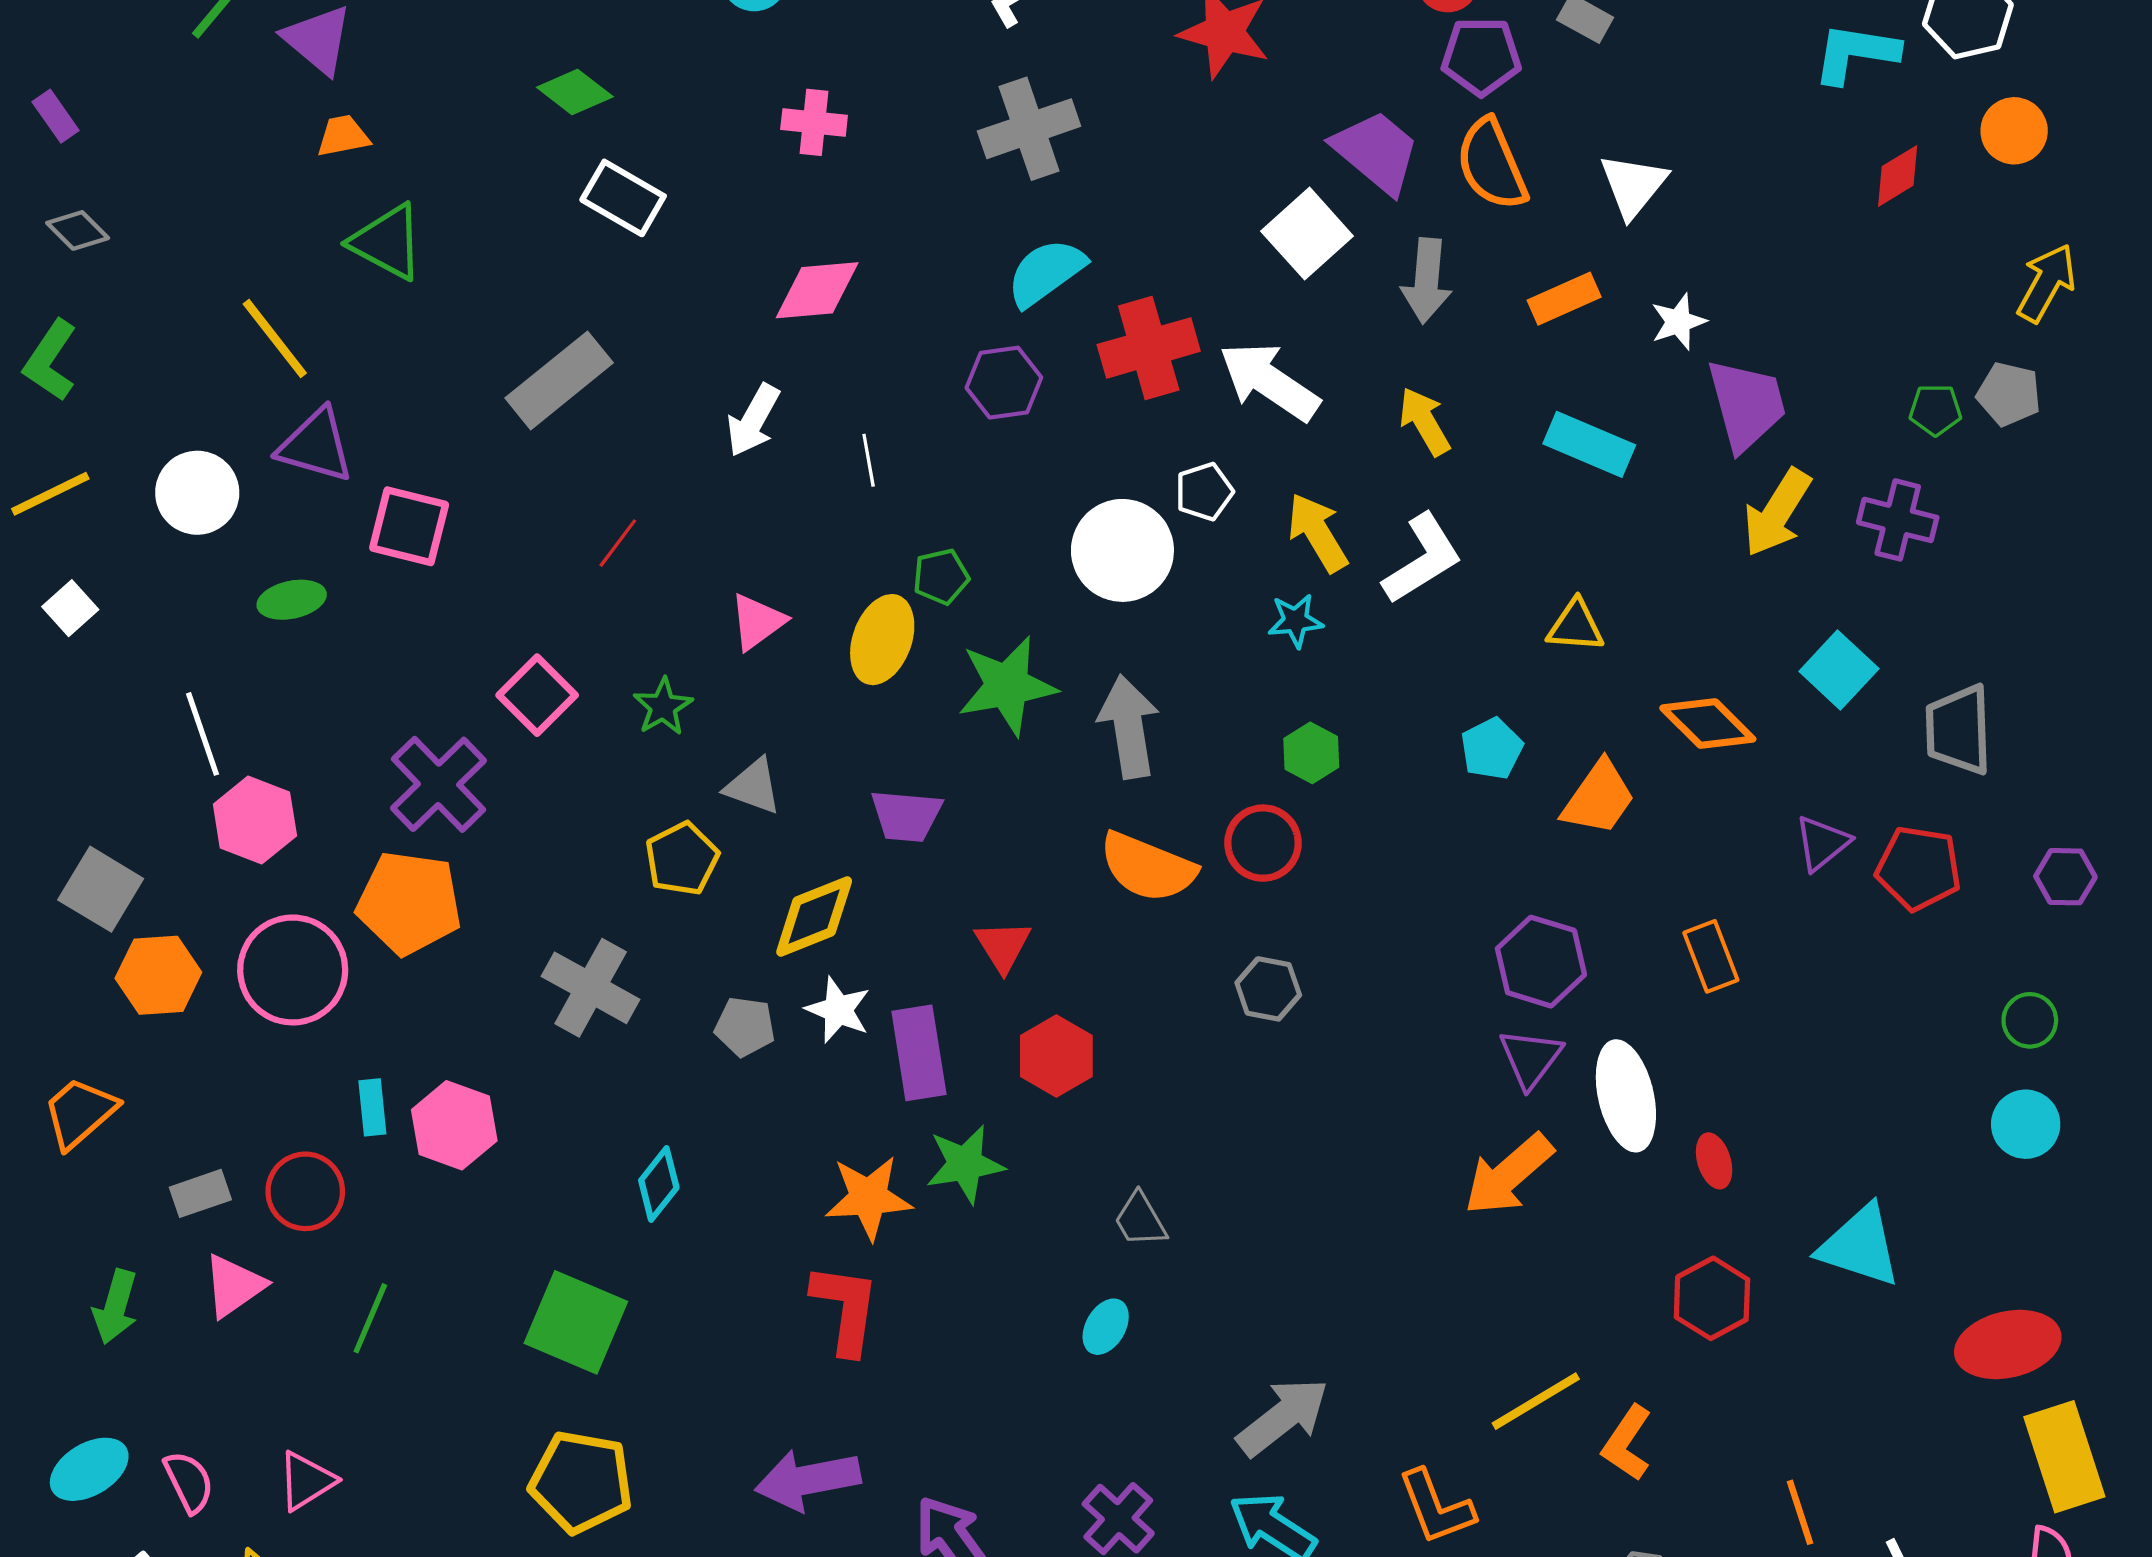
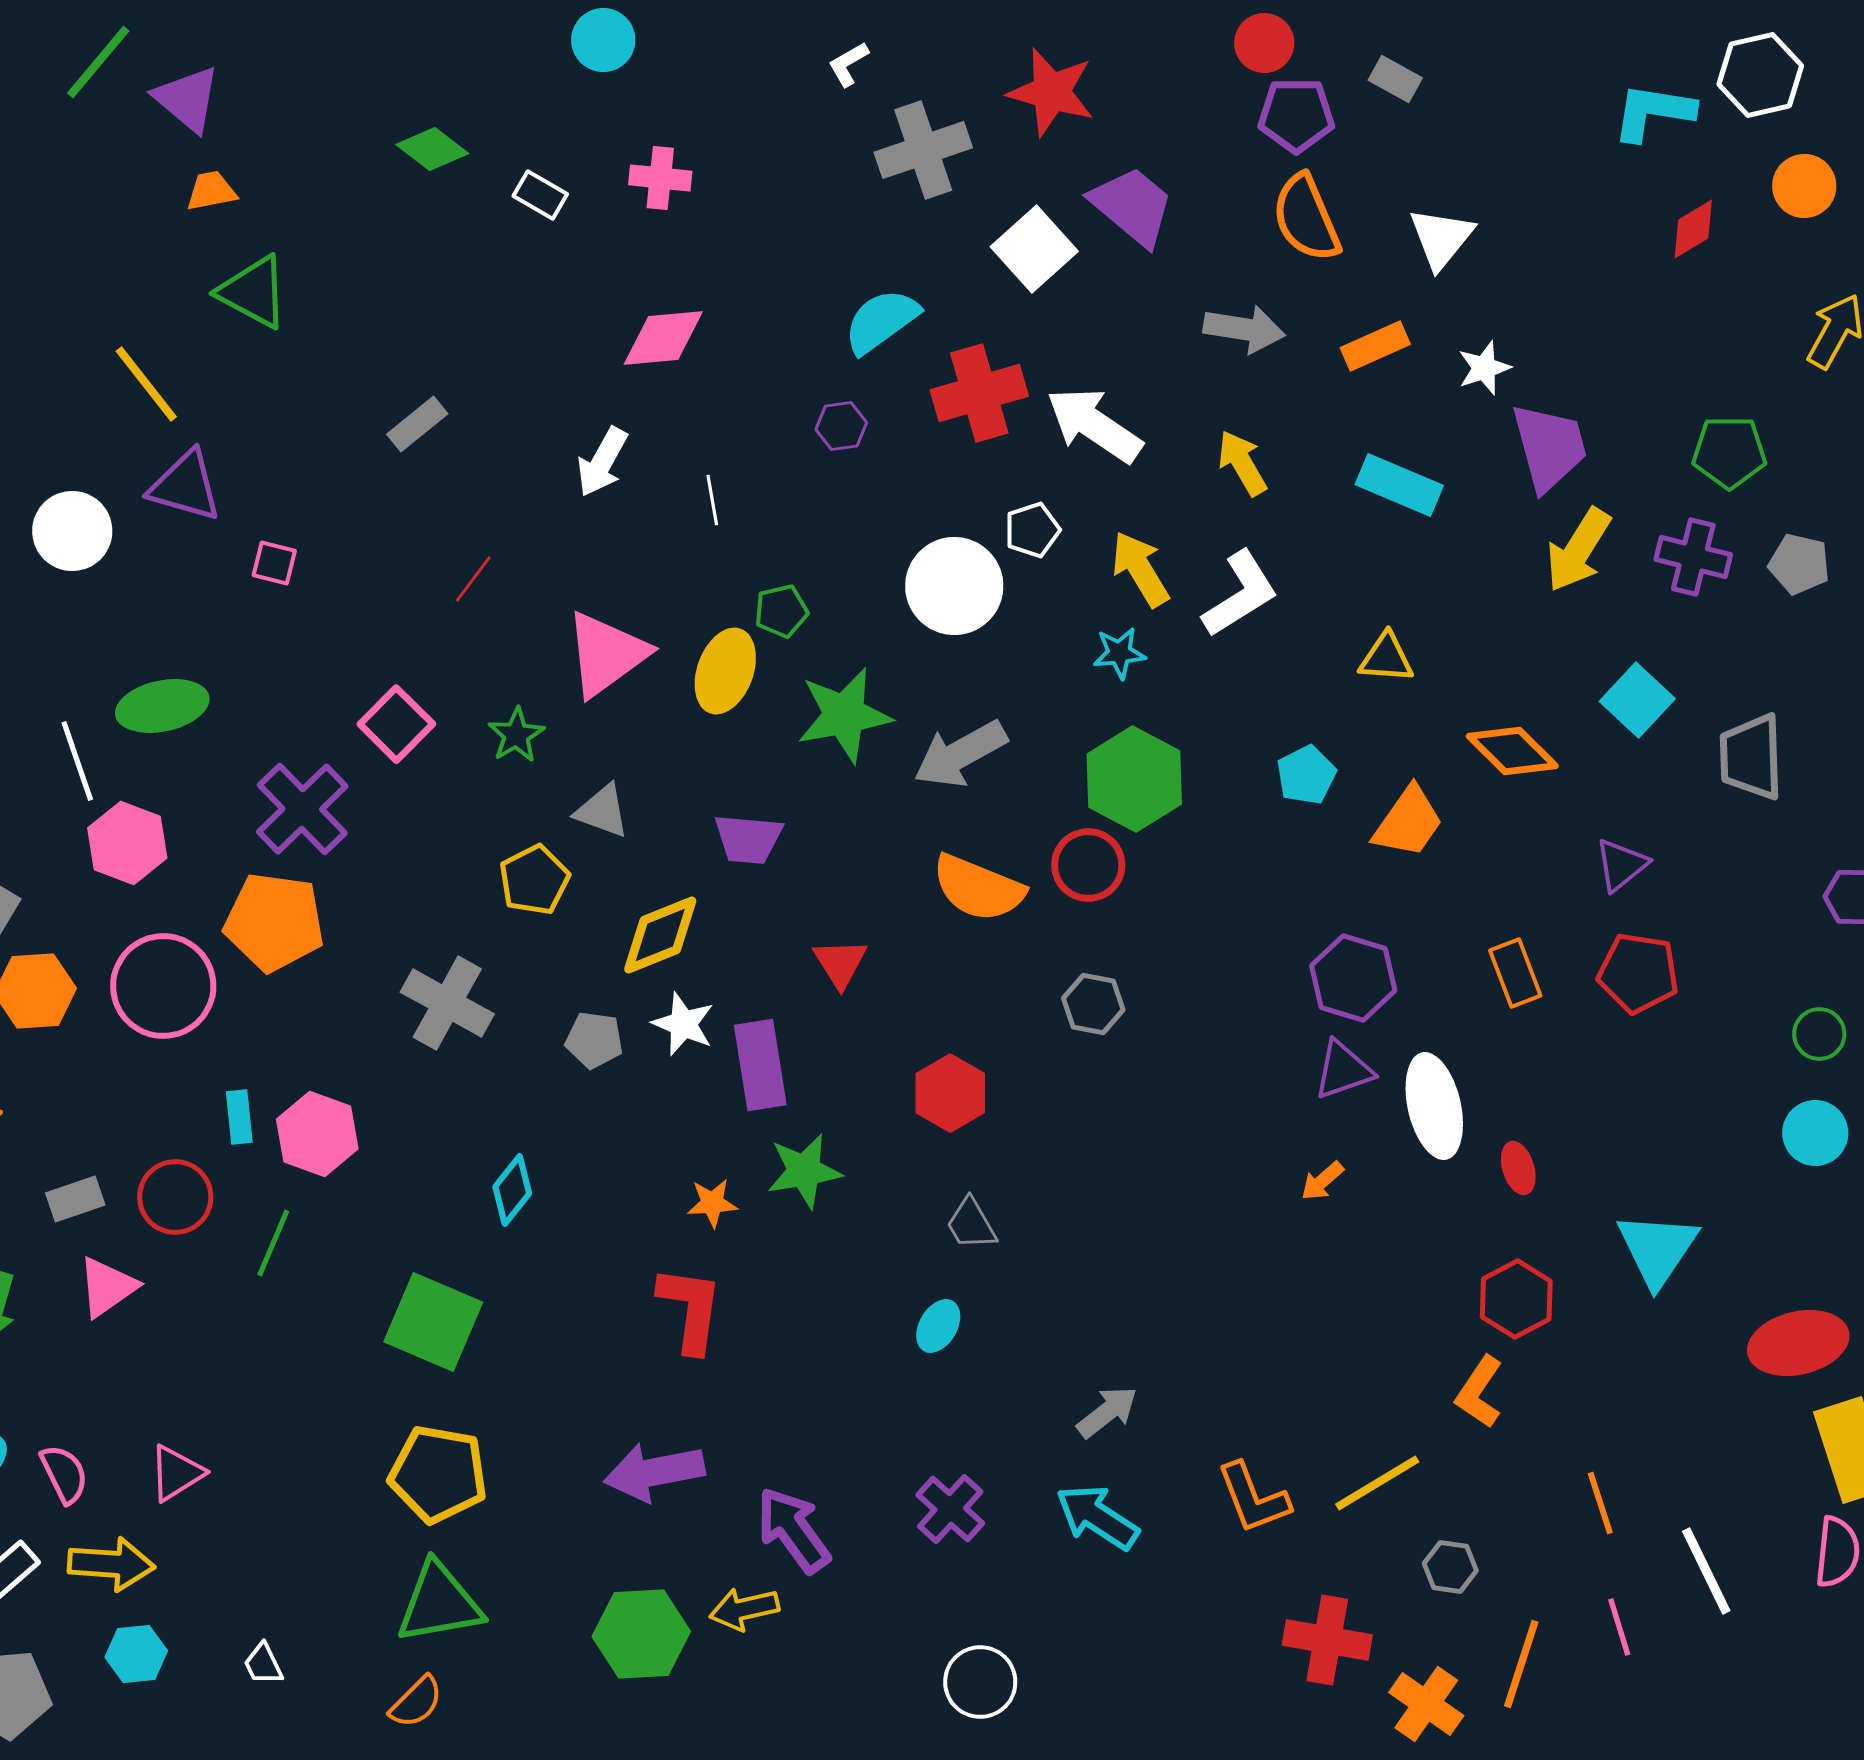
gray cross: (1029, 129) -> (923, 150), moved
purple trapezoid: (1376, 152) -> (1132, 206), moved
white rectangle: (623, 198) -> (540, 195), moved, size x0.7
white square: (1307, 234) -> (1034, 249), moved
gray arrow: (1427, 281) -> (1244, 329), turned -86
gray rectangle: (559, 380) -> (417, 424), size x0.6
purple hexagon: (1004, 383) -> (841, 426), size x0.7
gray pentagon: (2009, 394) -> (1799, 564), moved
green pentagon: (1935, 410) -> (1729, 452), size x1.5
pink square: (409, 526) -> (274, 563), size x0.6
green ellipse: (292, 600) -> (162, 706), moved, size x1.4
pink triangle: (757, 622) -> (606, 654), size x1.6
gray arrow: (1129, 727) -> (960, 754), turned -110
green hexagon: (1311, 753) -> (1134, 779), size x1.8
red pentagon: (1919, 868) -> (1638, 973), moved
red hexagon: (1056, 1056) -> (950, 1093), moved
purple triangle: (1530, 1058) -> (1343, 1070), turned 34
orange arrow: (1508, 1175) -> (1322, 1181), size x0.5
orange star: (869, 1198) -> (712, 1203), size x0.6
cyan triangle: (1860, 1246) -> (1657, 1249), turned 46
green line: (370, 1318) -> (273, 1243), moved
yellow line: (1536, 1401) -> (1377, 1483), moved
gray arrow: (1283, 1417) -> (1107, 1412), size x0.7
orange L-shape: (1627, 1443) -> (1479, 1392), moved

